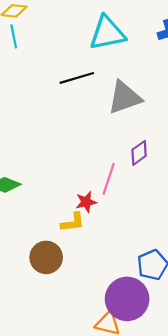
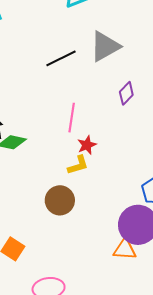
black line: (77, 78) -> (61, 58), moved
pink line: (109, 179) -> (72, 118), moved

